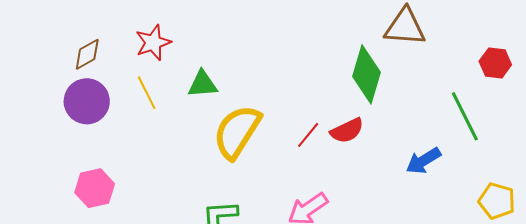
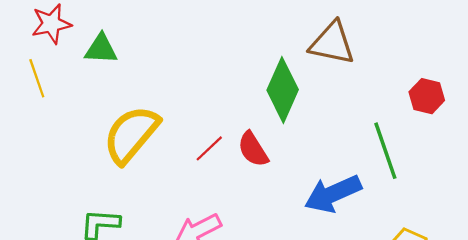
green triangle: (203, 84) -> (101, 49), moved
red semicircle: (347, 131) -> (253, 149), turned 76
blue arrow: (423, 161) -> (333, 194), size x1.4

